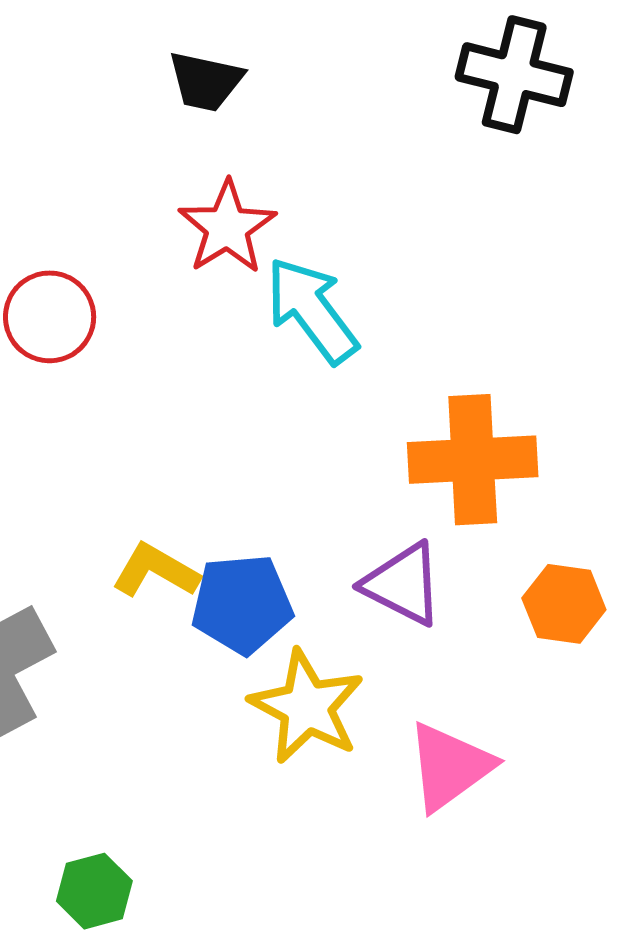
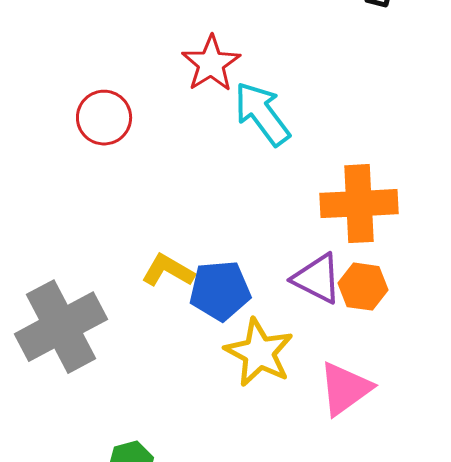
orange hexagon: (564, 604) -> (363, 287), moved

